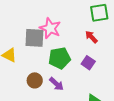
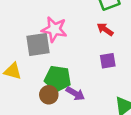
green pentagon: (60, 58) -> (58, 79), moved, turned 30
purple square: (88, 63) -> (108, 61), turned -32

